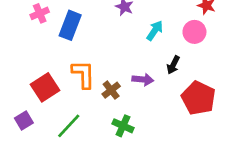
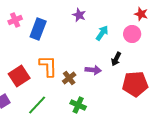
red pentagon: (198, 98) -> (135, 84), turned -30

